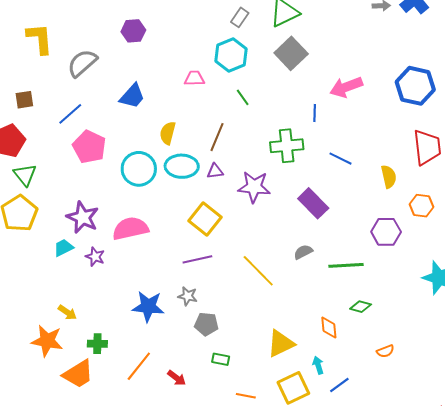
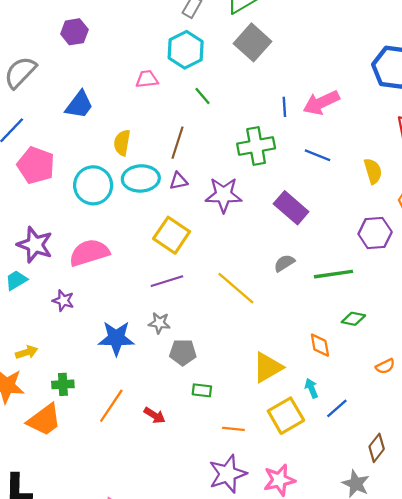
pink arrow: (346, 87) -> (321, 103), moved
purple star: (95, 257) -> (63, 301), moved
yellow arrow: (67, 312) -> (27, 352), turned -48

